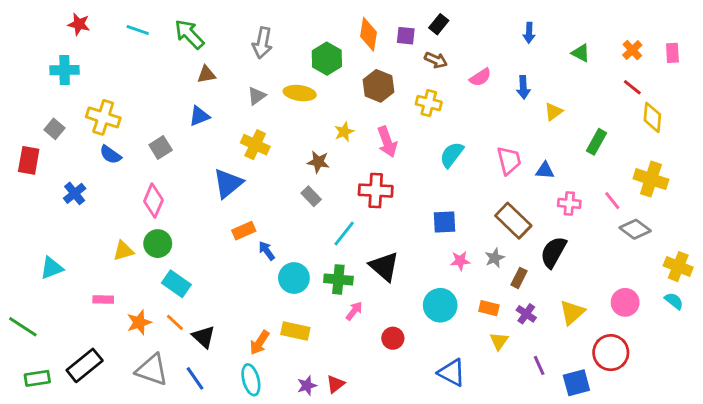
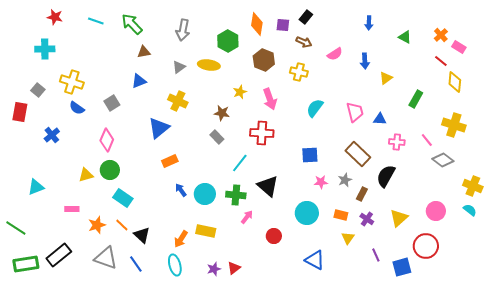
pink rectangle: (672, 53) -> (459, 47), moved, turned -56
blue arrow: (267, 251) -> (181, 190), moved
green rectangle: (37, 378) -> (26, 264), size x1.4

